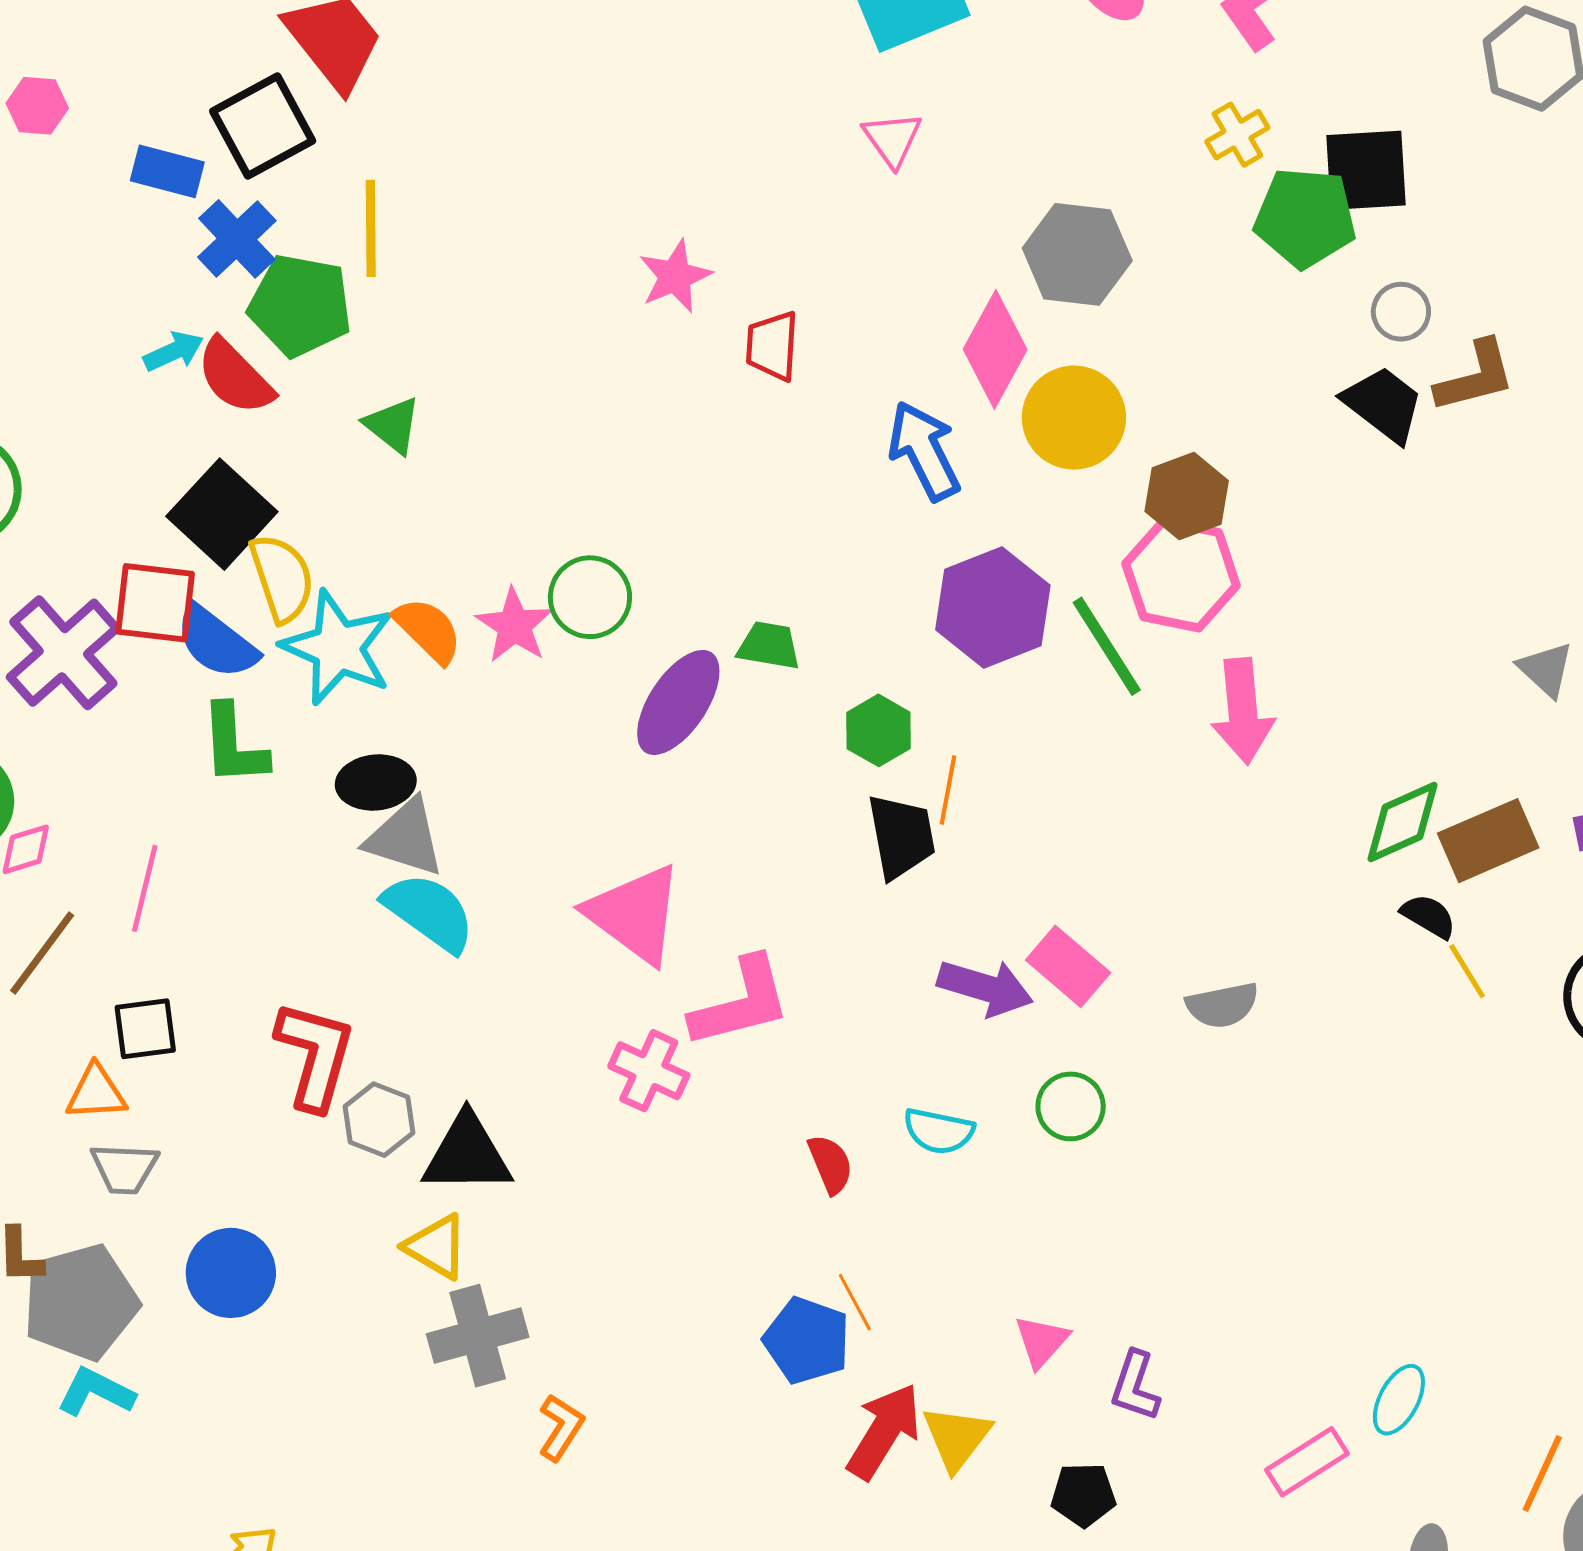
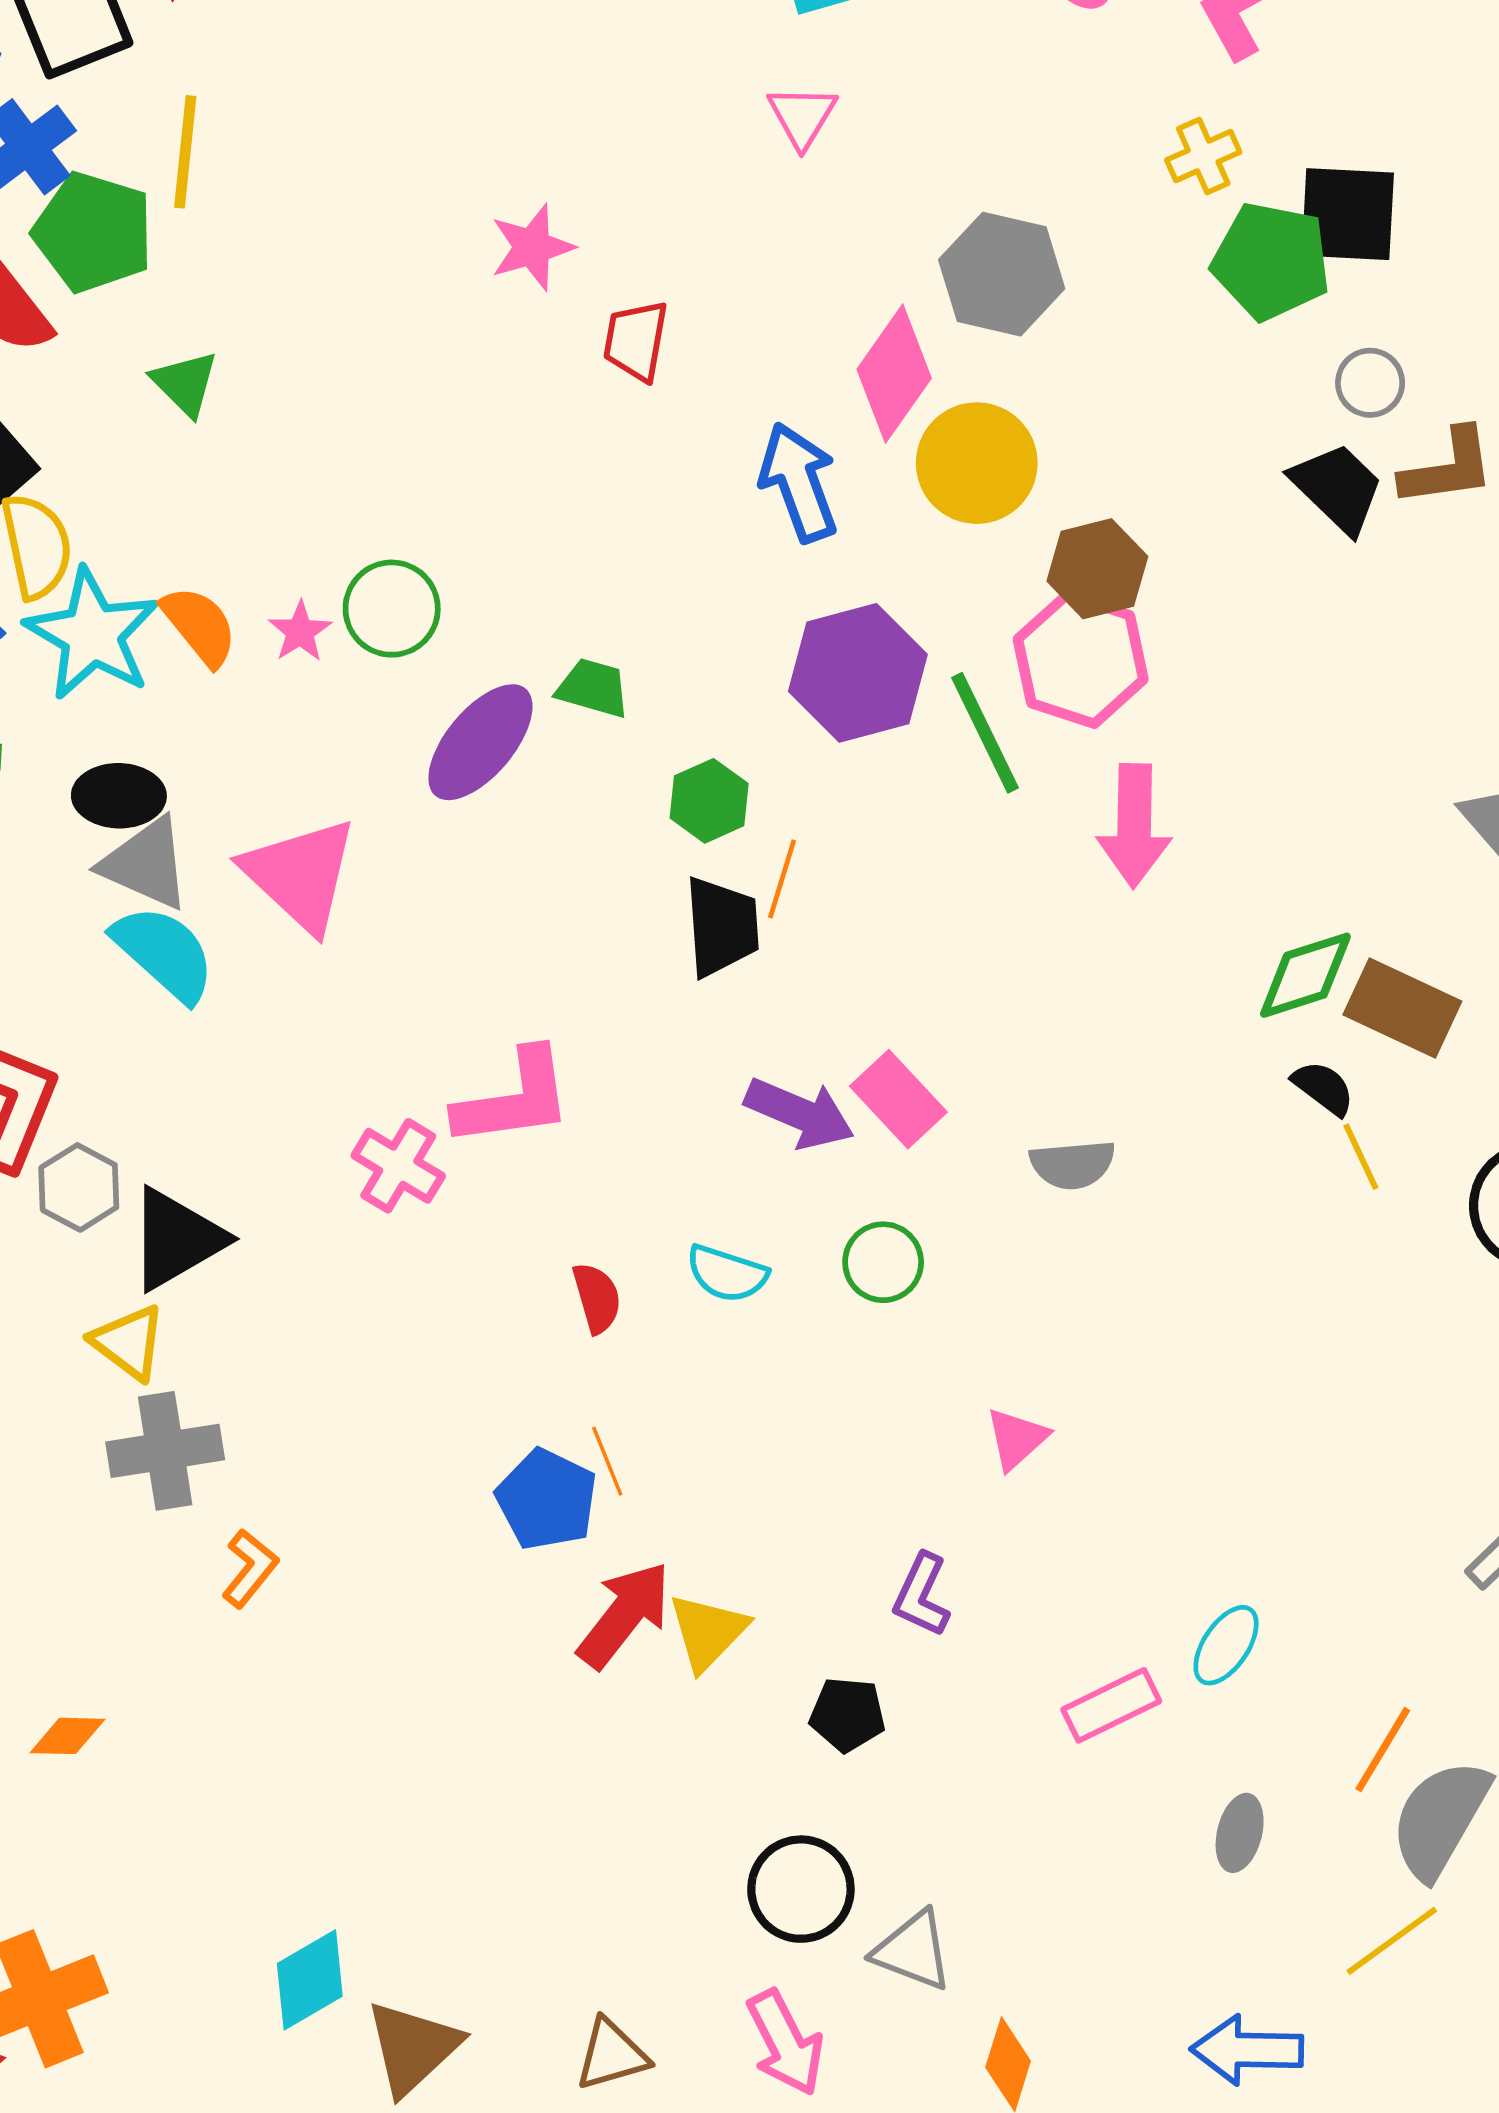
pink star: (514, 626) -> (300, 632), size x0.7
brown rectangle: (1488, 841) -> (1402, 1008), turned 42
pink triangle: (635, 914) -> (300, 875), moved
black triangle: (467, 1154) -> (176, 1239), turned -36
pink triangle: (1042, 1341) -> (1017, 1439), moved

